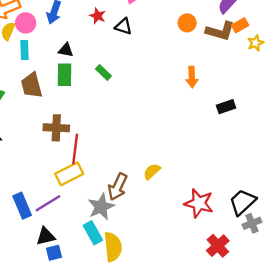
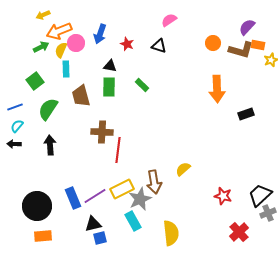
red star: (98, 16) -> (127, 44), moved
orange rectangle: (240, 25) -> (258, 45), turned 40
cyan rectangle: (24, 50) -> (66, 69), moved
orange arrow: (192, 77) -> (217, 89), size x1.5
yellow rectangle: (69, 174) -> (122, 189), moved
brown arrow: (118, 187) -> (154, 182), turned -35
red star: (199, 203) -> (223, 196), size x0.7
yellow semicircle: (113, 247) -> (171, 233), moved

